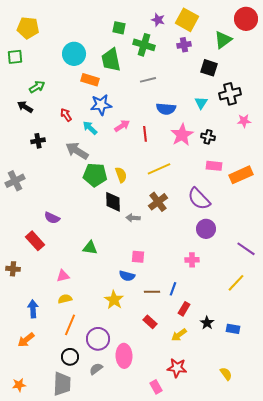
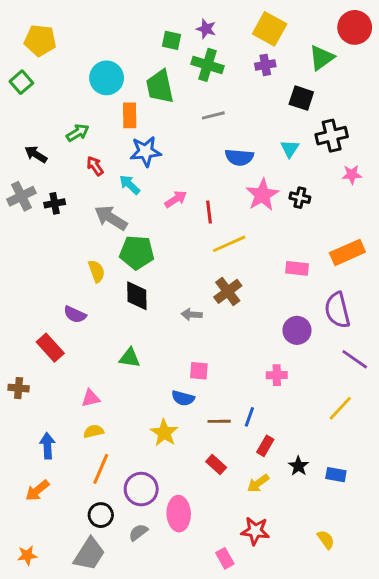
purple star: (158, 20) -> (206, 29), moved
green square: (15, 57) -> (21, 82), turned -35
orange rectangle: (90, 80) -> (130, 115), turned 72
green arrow: (37, 87) -> (78, 133), moved
pink arrow: (122, 126) -> (176, 199), moved
red line: (145, 134) -> (209, 212), moved
pink rectangle: (214, 166) -> (297, 268), moved
yellow semicircle: (121, 175) -> (96, 271), moved
gray cross: (15, 181) -> (21, 196), moved
purple semicircle: (199, 199) -> (337, 310), moved, turned 30
black diamond: (113, 202) -> (137, 296), moved
gray trapezoid: (62, 384) -> (89, 554), turned 30

